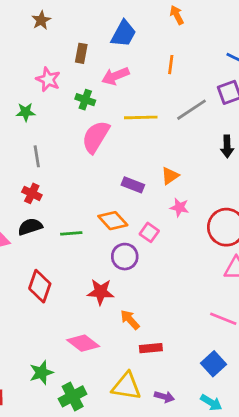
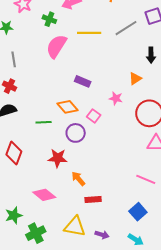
orange triangle: (170, 176) -> (135, 78), moved
green line: (71, 233) -> (44, 122), moved

